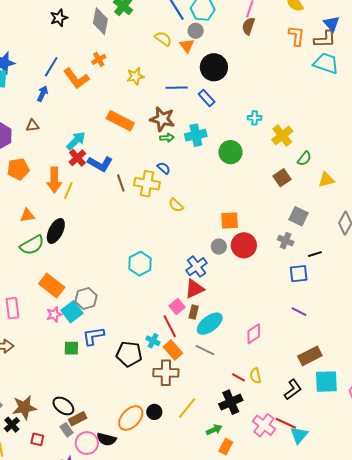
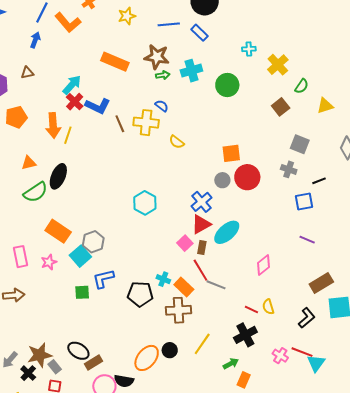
pink star: (54, 314) -> (49, 262), moved
cyan ellipse: (210, 324) -> (227, 232), moved
red line: (170, 326) -> (200, 270), moved
pink cross: (264, 425) -> (280, 356), size x0.7
gray rectangle: (67, 430) -> (55, 367), moved

